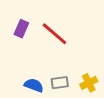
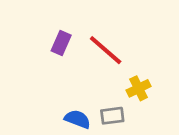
yellow cross: (89, 83) -> (139, 88), moved

